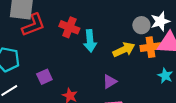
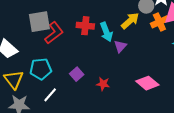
yellow arrow: (124, 50) -> (130, 21), moved
purple triangle: (110, 82) -> (120, 46), moved

